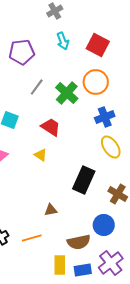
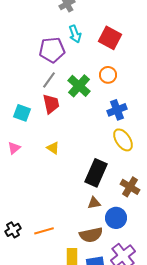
purple pentagon: (22, 52) -> (52, 50), moved
orange circle: (96, 82) -> (108, 75), size x0.7
red trapezoid: (51, 127) -> (51, 104), moved, turned 45
brown triangle: (51, 210) -> (94, 203), moved

